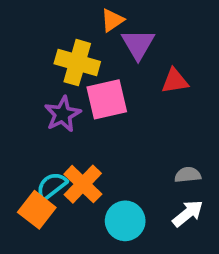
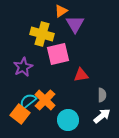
red triangle: (175, 81) -> (81, 75), moved
purple star: (63, 114) -> (23, 67), moved
gray semicircle: (188, 175) -> (102, 95), turned 96

